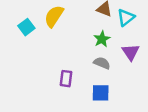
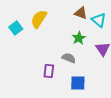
cyan triangle: (126, 17) -> (99, 20), turned -42
gray semicircle: (102, 63) -> (69, 58), moved

